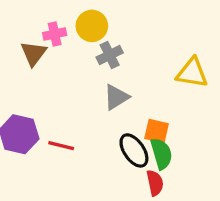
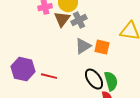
brown triangle: (34, 53) -> (62, 19), moved
orange square: (157, 131) -> (102, 47), moved

